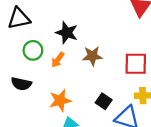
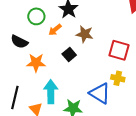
orange star: (60, 100) -> (36, 63), moved
black square: (104, 101) -> (69, 54), moved

